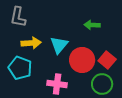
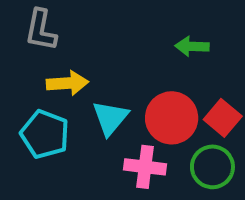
cyan triangle: (59, 45) -> (110, 118), moved
pink cross: (57, 84) -> (145, 167), moved

